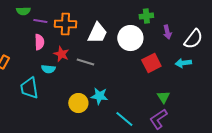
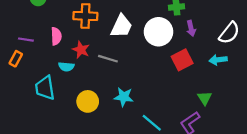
purple line: (40, 21) -> (26, 40), moved
purple arrow: (167, 32) -> (191, 28), moved
green triangle: (163, 97) -> (205, 98), moved
yellow circle: (78, 103) -> (88, 101), moved

